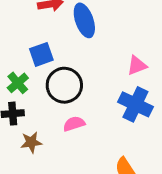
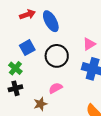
black circle: (64, 85) -> (57, 56), moved
brown star: (31, 142) -> (40, 104), moved

